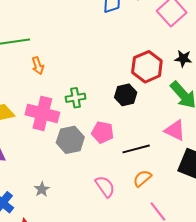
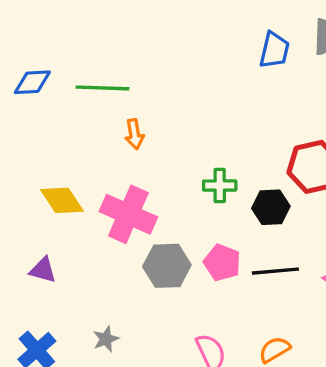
green cross: (76, 98) -> (220, 186), moved
black line: (136, 149) -> (275, 271), moved

